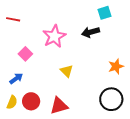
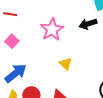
pink square: (25, 54) -> (12, 41), moved
blue arrow: (16, 79) -> (16, 73), size x1.6

